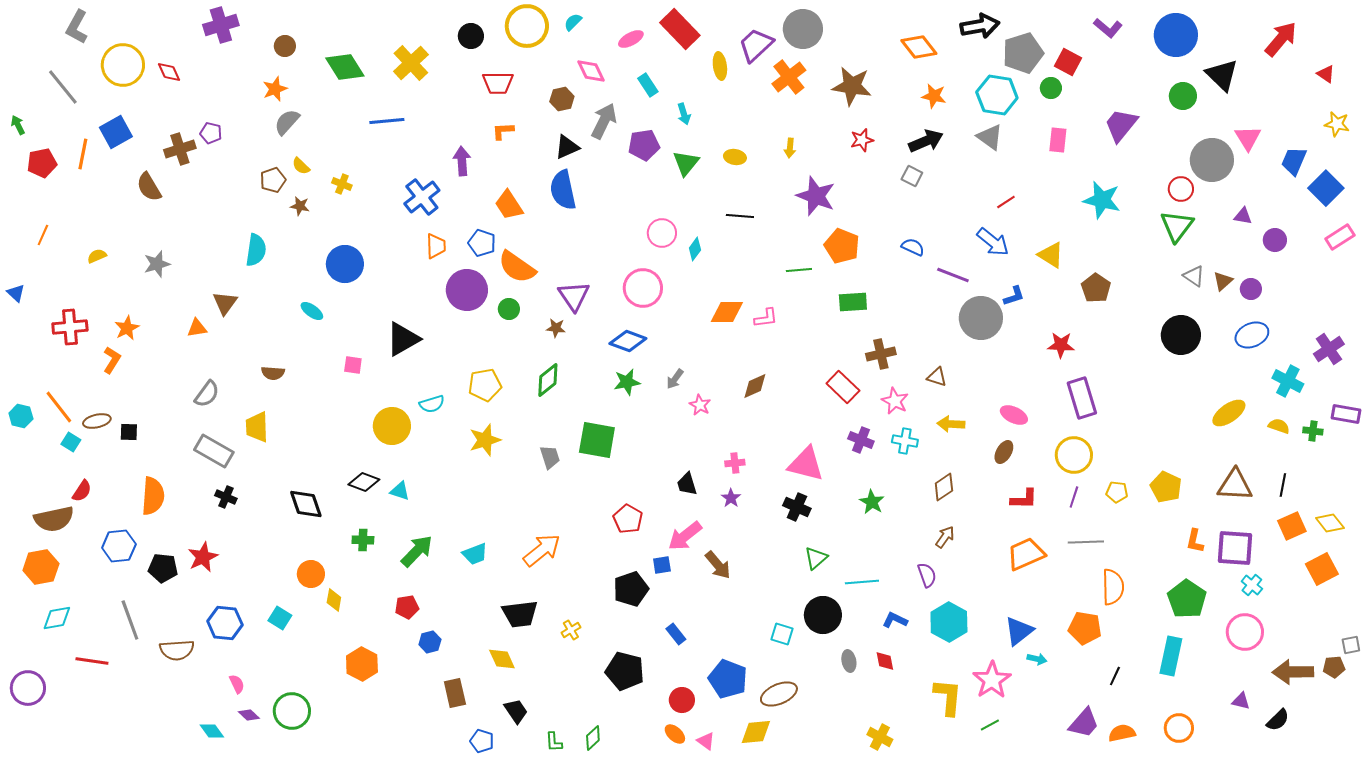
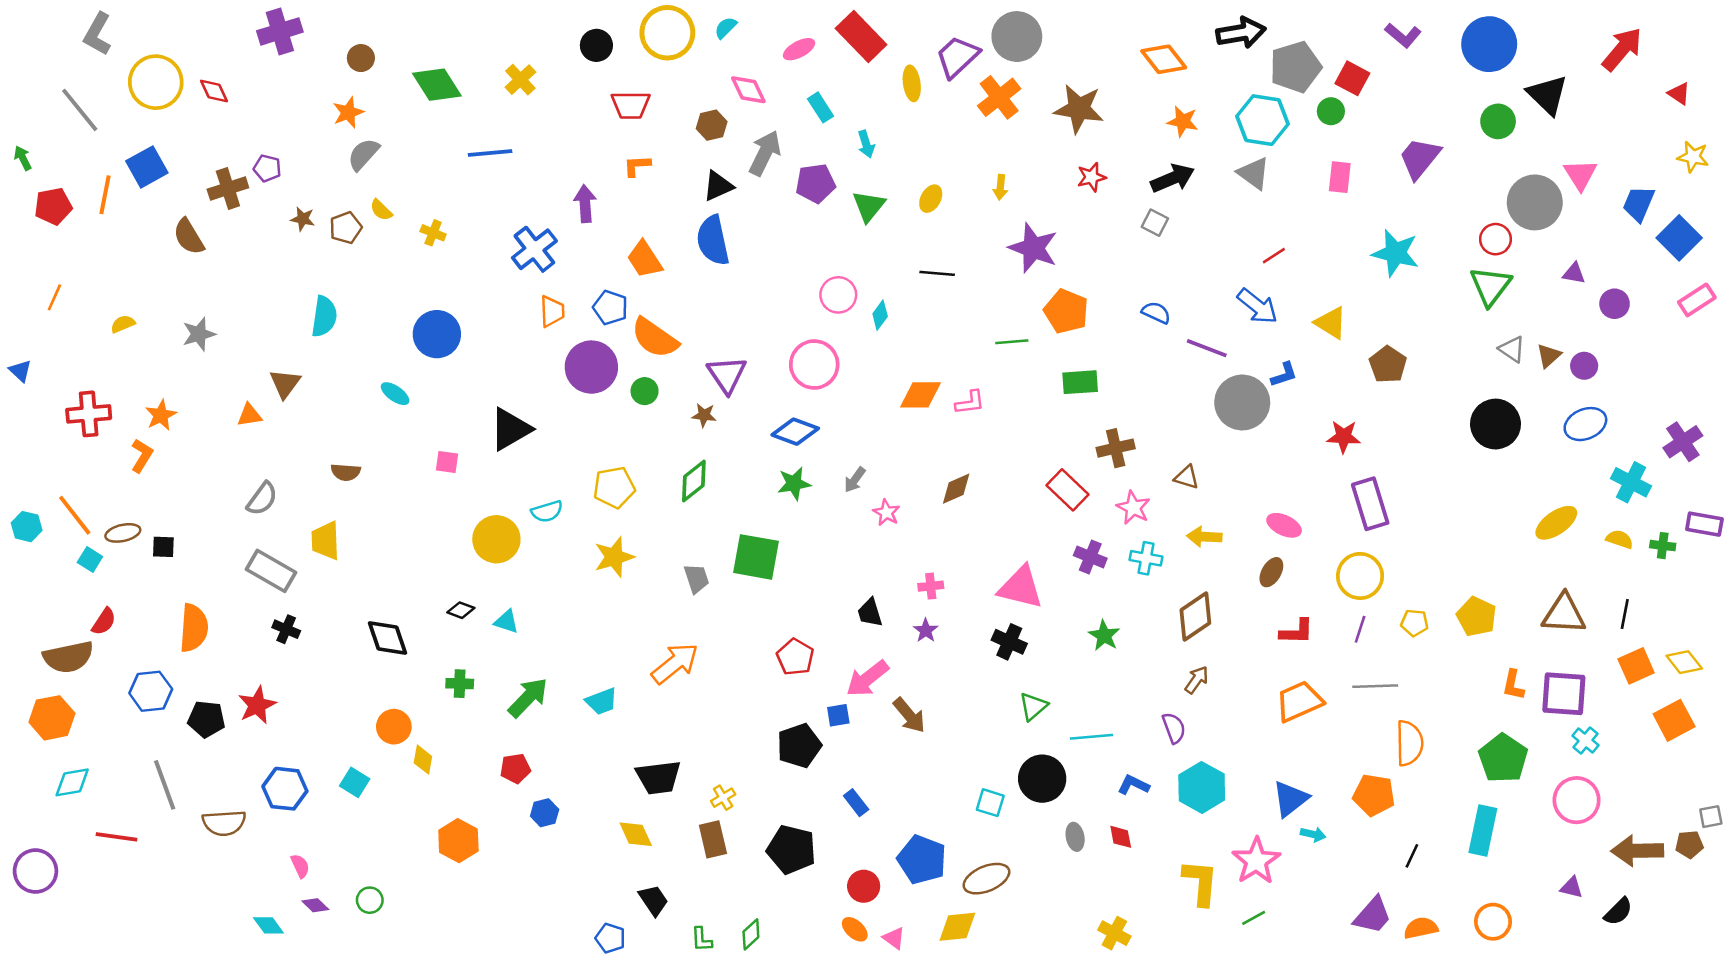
yellow cross: (411, 63) -> (520, 80), size x0.7
yellow ellipse: (735, 157) -> (931, 199), turned -70
brown star: (300, 206) -> (303, 219), moved
black diamond: (364, 482) -> (461, 610), size x0.7
brown diamond: (944, 487) -> (1195, 616), size x1.4
orange arrow: (542, 550) -> (675, 663), moved
brown rectangle: (455, 693) -> (713, 839), moved
green circle: (292, 711) -> (370, 900), size x0.6

